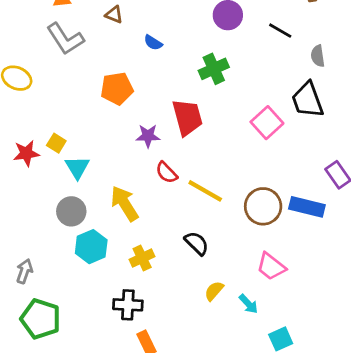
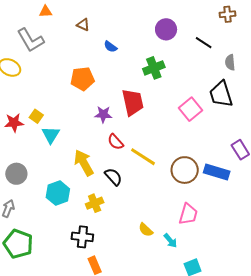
gray L-shape: (65, 39) -> (31, 40), moved
gray circle: (71, 211) -> (16, 174), moved
black semicircle: (197, 243) -> (113, 177), moved
pink trapezoid: (271, 266) -> (188, 214), turned -115
yellow semicircle: (214, 291) -> (146, 230), turned -91

